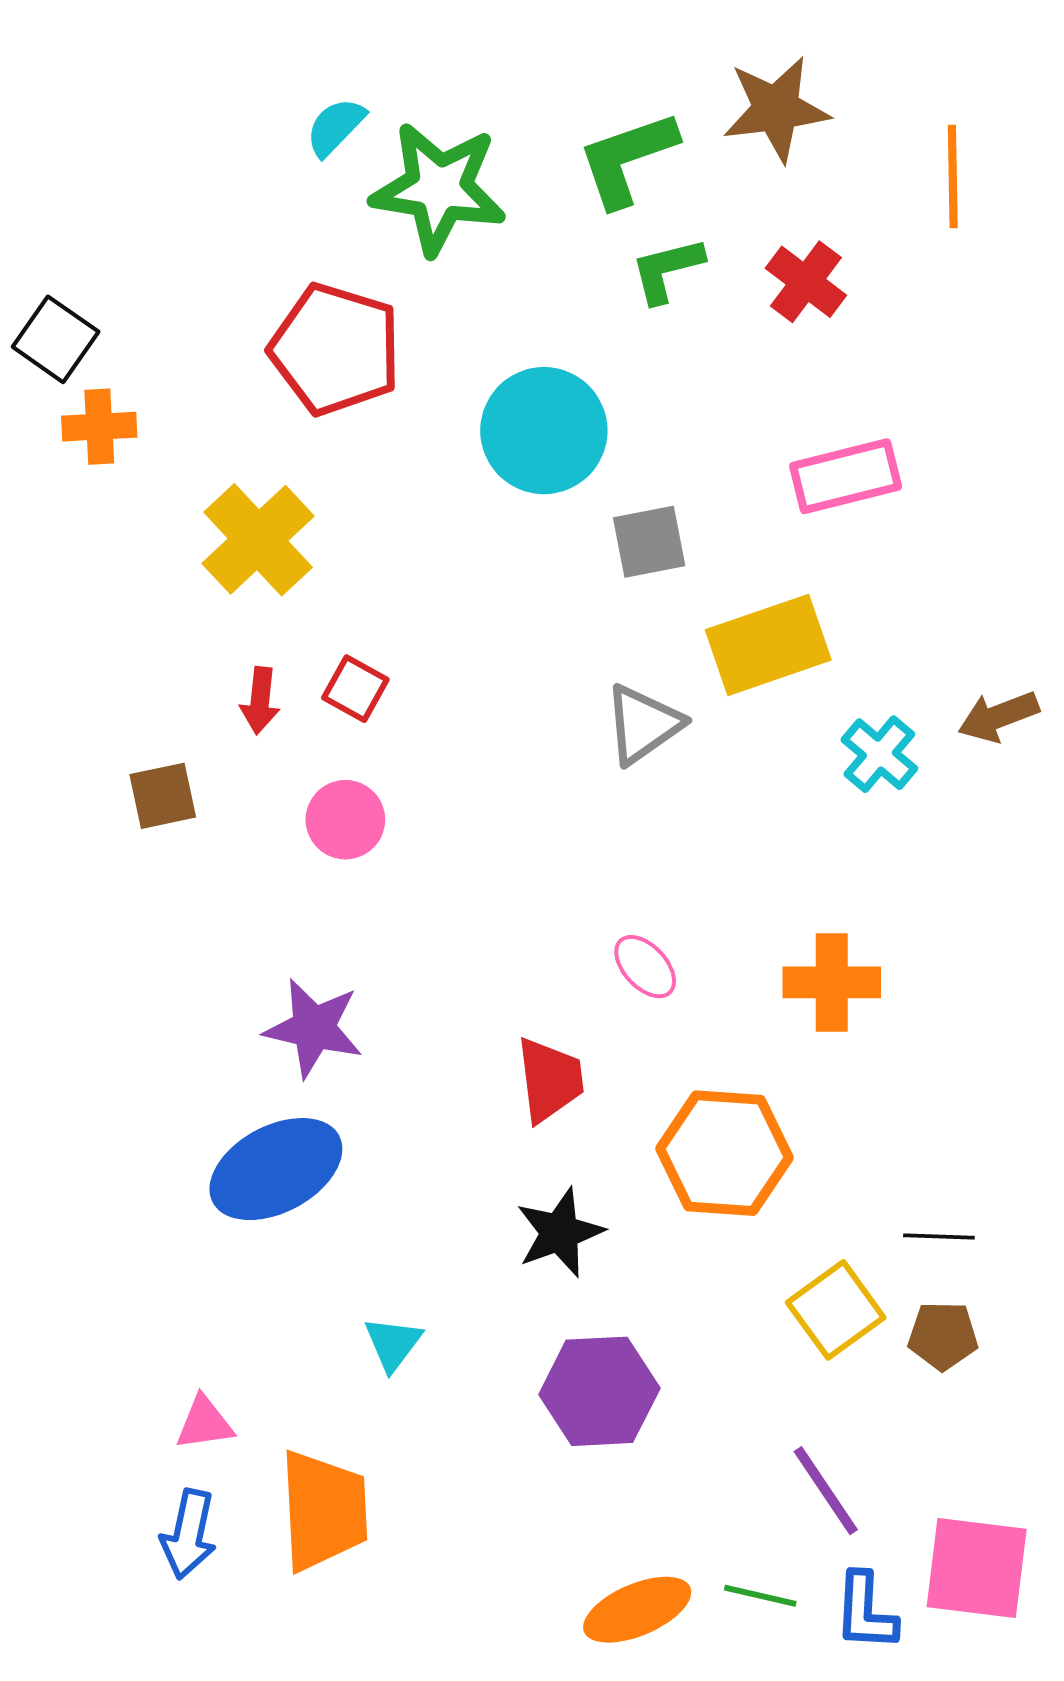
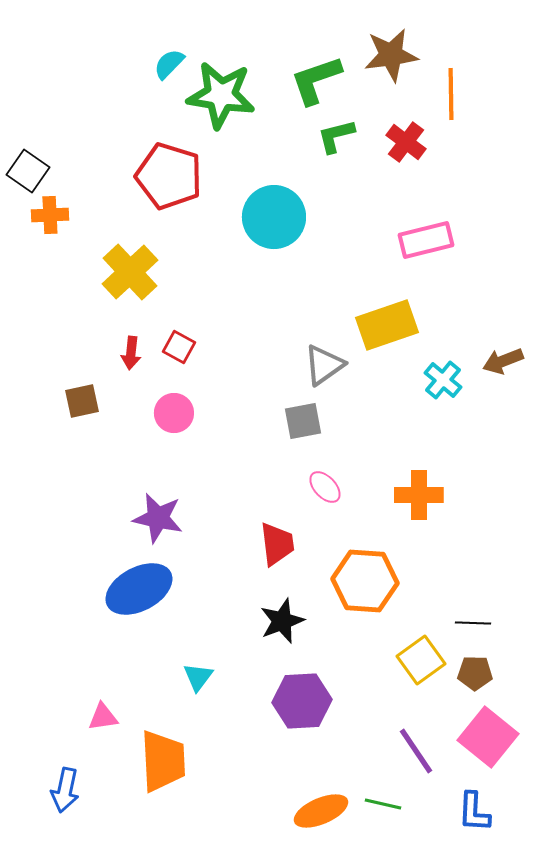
orange line: (953, 177) -> (451, 94), moved
gray square: (649, 542) -> (303, 421), moved
blue arrow: (189, 1534) -> (65, 790), moved
pink square: (977, 1568) -> (488, 737), moved, turned 32
blue L-shape: (865, 1612) -> (474, 812), moved

